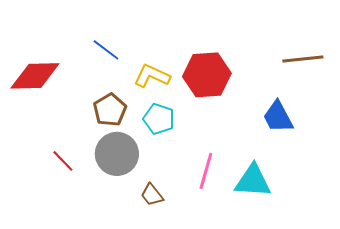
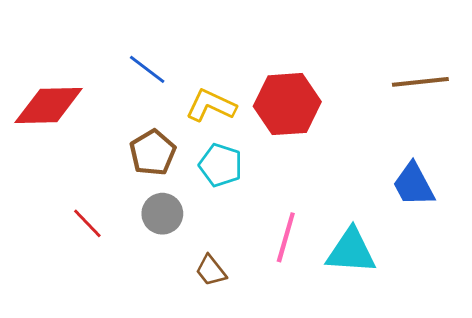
blue trapezoid: (278, 117) -> (413, 185), moved
gray circle: (117, 154) -> (162, 214), size x0.7

